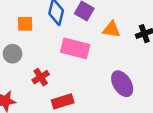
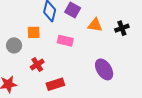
orange square: (25, 24) -> (34, 32), moved
pink rectangle: (75, 48) -> (65, 41), size x0.7

